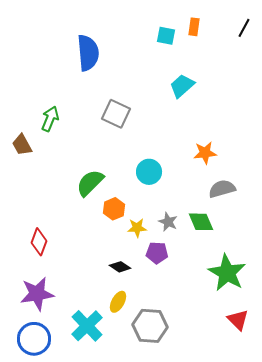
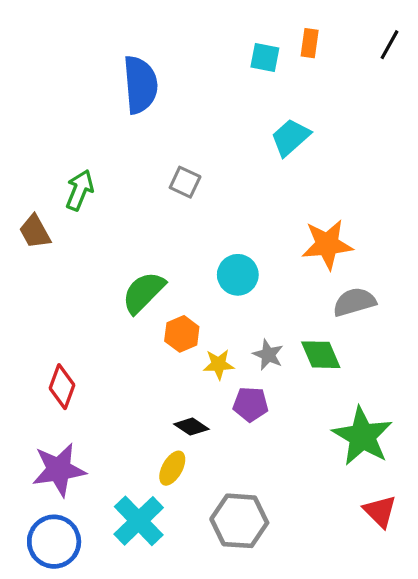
gray square: (116, 114) -> (185, 182), size x0.7
orange star: (205, 153) -> (327, 244), size x1.4
yellow ellipse: (118, 302) -> (172, 468), moved

